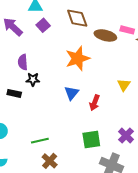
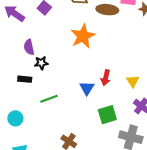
yellow triangle: (124, 85) -> (133, 81), moved
blue triangle: (72, 93) -> (87, 88), moved
green line: (40, 141) -> (49, 99), moved

